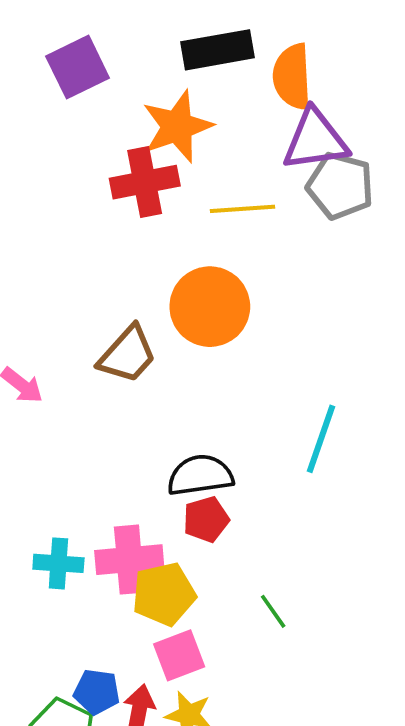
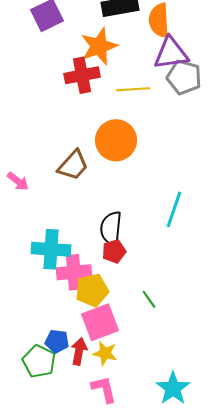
black semicircle: (200, 475) -> (111, 228), turned -76
cyan cross: (58, 563) -> (51, 249), moved, size x1.5
pink square: (179, 655) -> (100, 322), size x1.4

